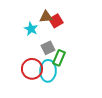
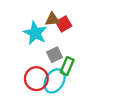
cyan star: (31, 29) -> (35, 33), size x1.5
cyan ellipse: (48, 71) -> (55, 81), turned 30

